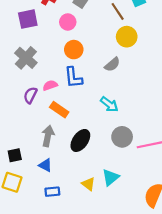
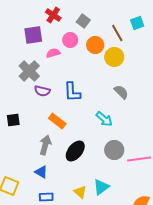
yellow circle: (127, 37) -> (114, 57), moved
orange circle: (74, 50) -> (95, 45), moved
gray semicircle: (112, 64) -> (121, 92), moved, turned -98
pink semicircle: (50, 85) -> (53, 53), moved
purple semicircle: (30, 95) -> (42, 91), moved, turned -105
black square: (15, 155) -> (13, 120), moved

